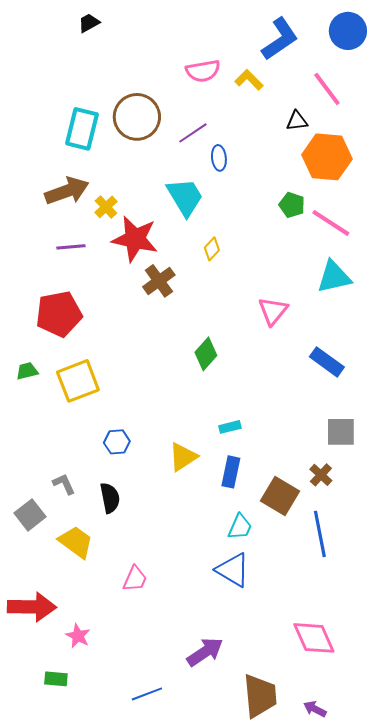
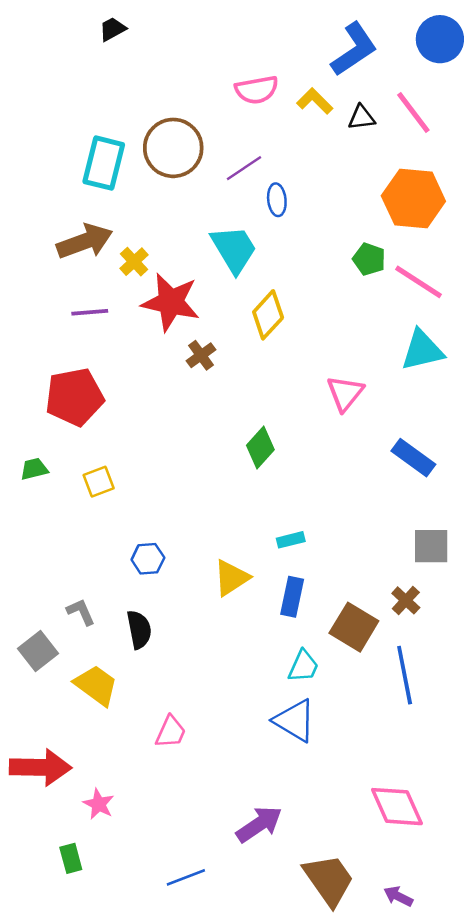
black triangle: (297, 121) -> (362, 118), moved
yellow diamond: (212, 249) -> (268, 315), size x1.6
brown cross: (159, 281) -> (201, 355), size x0.7
yellow square: (78, 381) -> (99, 482), size x0.6
green rectangle: (56, 679) -> (71, 858), turned 70
brown trapezoid: (260, 696) -> (329, 880), turned -30

